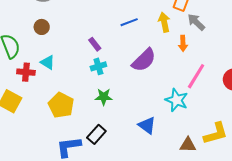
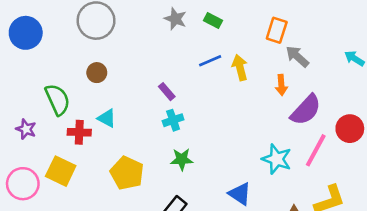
yellow arrow: (164, 22) -> (240, 68), moved
purple semicircle: (144, 60) -> (306, 110), moved
pink line: (196, 76) -> (316, 150), moved

